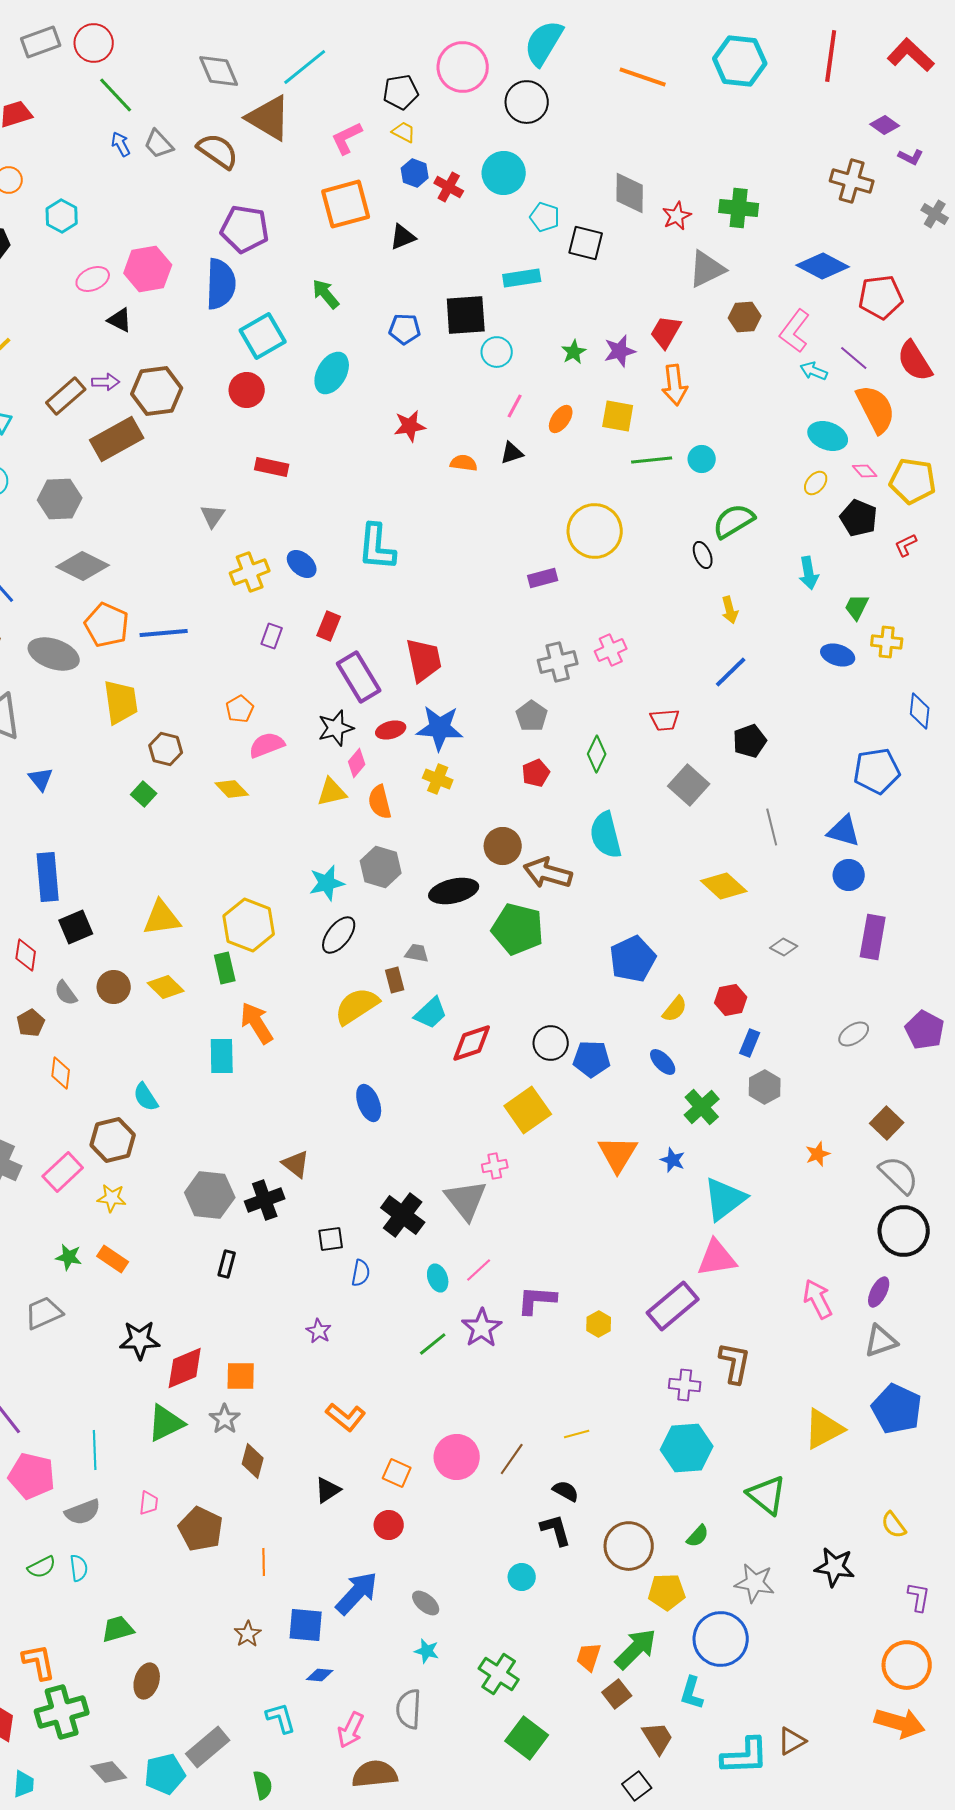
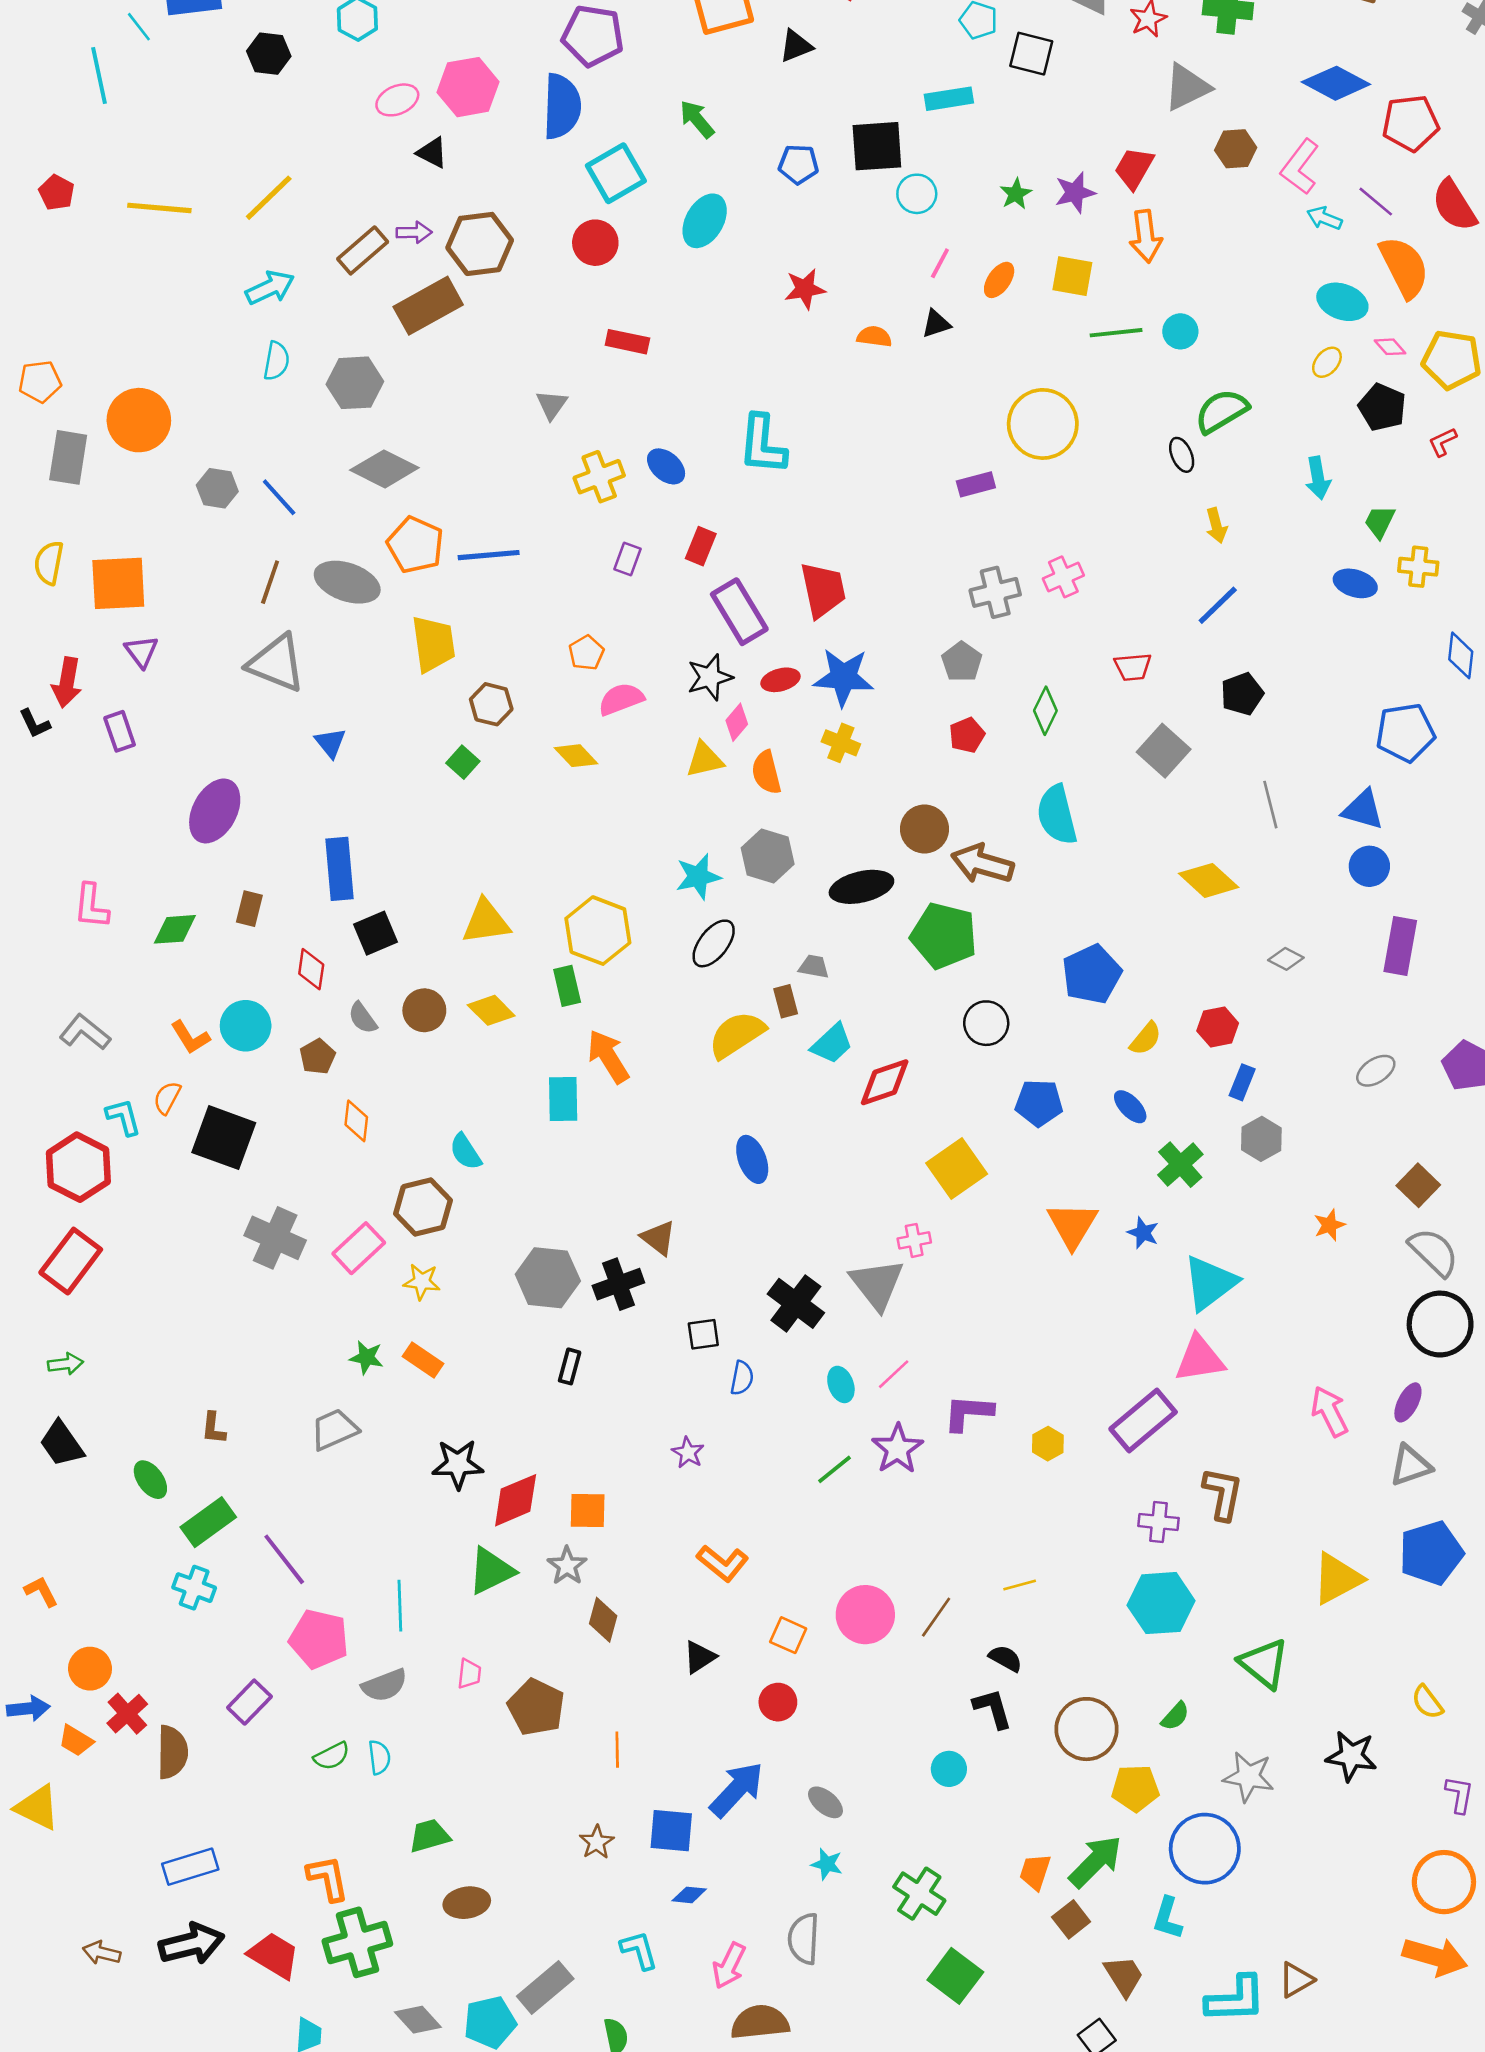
black circle: (551, 1043) -> (986, 1023), moved
blue pentagon: (897, 1409) -> (1431, 1553), turned 30
brown ellipse: (147, 1681) -> (467, 1903), turned 64

